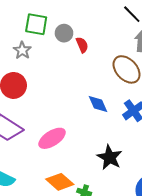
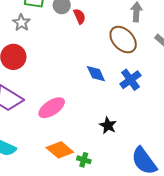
black star: (110, 157) -> (108, 125), size x0.7

